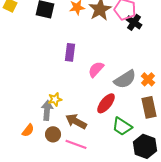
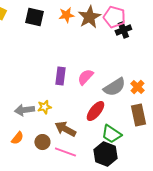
black cross: (134, 22) -> (123, 30), turned 35
purple rectangle: (70, 52) -> (60, 76), moved
gray arrow: (47, 110) -> (24, 110), moved, turned -102
black hexagon: (145, 146) -> (105, 154), moved

